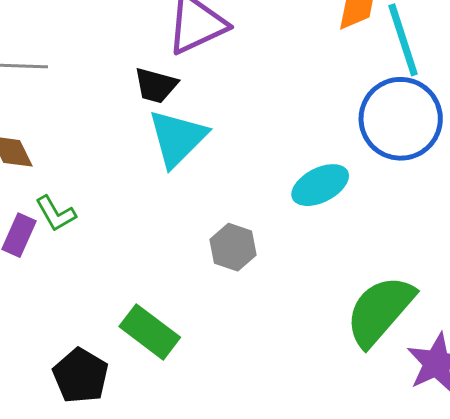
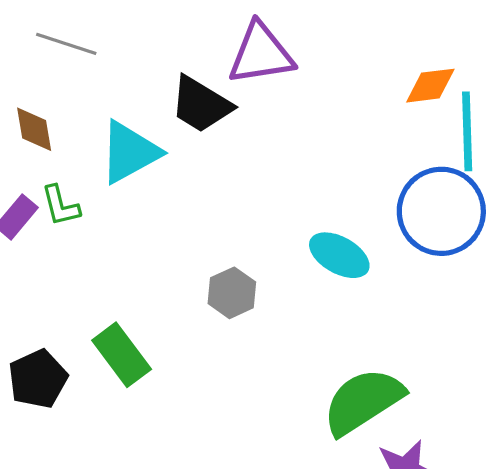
black trapezoid: (156, 85) -> (201, 104), size x1.4
cyan triangle: (177, 138) -> (130, 152), moved
cyan ellipse: (320, 185) -> (339, 255), turned 40

